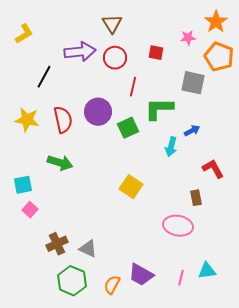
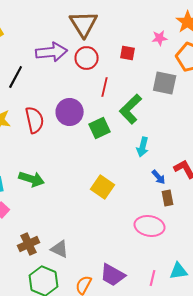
brown triangle: (112, 24) -> (84, 24), size x1.4
green L-shape: (159, 109) -> (131, 109), turned -44
blue arrow: (192, 131) -> (159, 177), moved, turned 77
green arrow: (60, 163) -> (32, 179), moved

